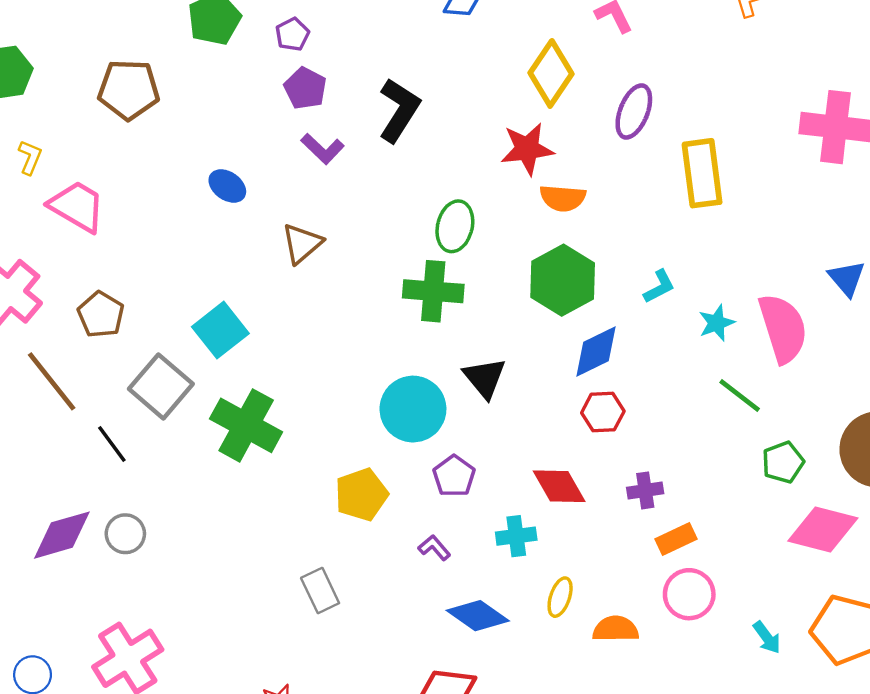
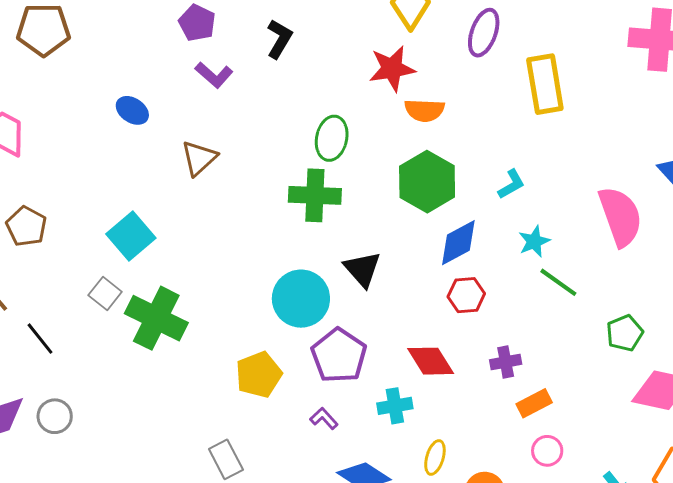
black L-shape: (399, 110) -> (279, 39), size x0.7
cyan star: (717, 323) -> (534, 241), moved
gray square: (161, 386) -> (105, 293), moved, size x0.6
green line: (740, 395) -> (558, 282), moved
purple pentagon: (454, 476) -> (339, 356), size x1.5
pink circle: (689, 594) -> (547, 451), size x0.7

